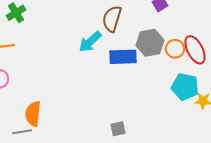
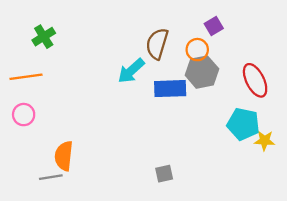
orange circle: (175, 49) -> (197, 50), moved

